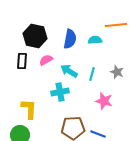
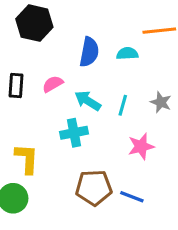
black hexagon: (35, 36) -> (34, 23), moved
pink star: (104, 101) -> (141, 146), turned -30

